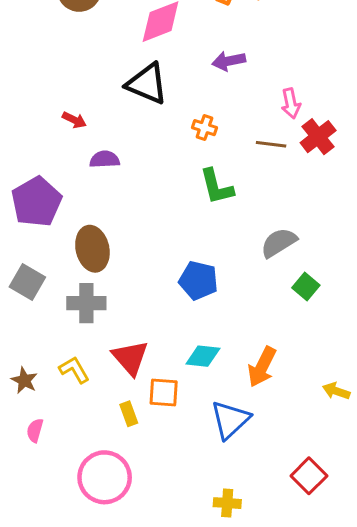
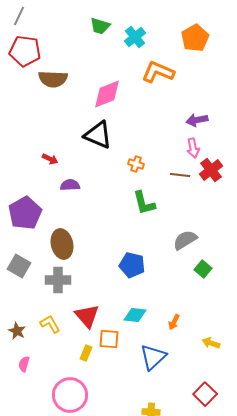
purple arrow: (229, 61) -> (197, 120), moved
orange arrow: (262, 367) -> (174, 322), size x0.6
yellow arrow: (336, 391) -> (211, 343), moved
yellow rectangle: (129, 414) -> (86, 353), turned 42

